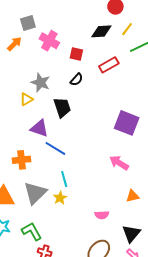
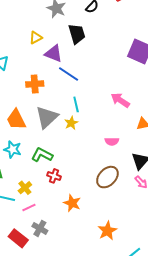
yellow triangle: (26, 99) -> (36, 38), moved
pink arrow: (119, 163) -> (120, 100), moved
green L-shape: (32, 231) -> (42, 155), turned -35

